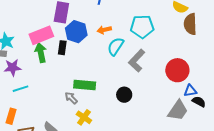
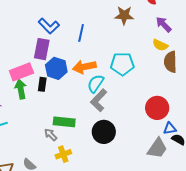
orange arrow: (104, 30) -> (84, 67), size x1.6
gray L-shape: (137, 61) -> (99, 100), moved
black circle: (124, 95) -> (104, 132), size x1.5
yellow cross: (84, 117) -> (63, 154), turned 35

